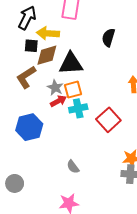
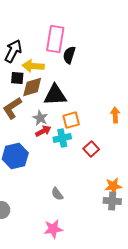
black semicircle: (108, 37) -> (69, 55), moved
orange square: (73, 90) -> (71, 120), moved
red square: (108, 120) -> (91, 149), size x0.7

